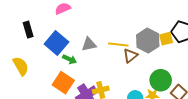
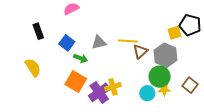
gray hexagon: (148, 41) -> (166, 55), moved
blue square: (56, 43) -> (67, 43), size x0.7
green circle: (161, 80) -> (160, 77), moved

